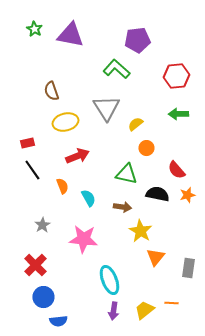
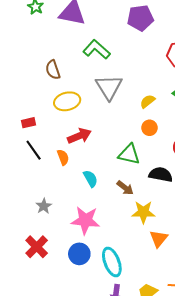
green L-shape: (116, 69) -> (97, 49), moved
yellow semicircle: (135, 124) -> (147, 101), moved
orange semicircle: (62, 186) -> (63, 157), moved
brown arrow: (122, 207) -> (125, 188), turned 30
yellow star: (140, 231) -> (143, 212), turned -30
blue circle: (43, 297) -> (79, 254), moved

